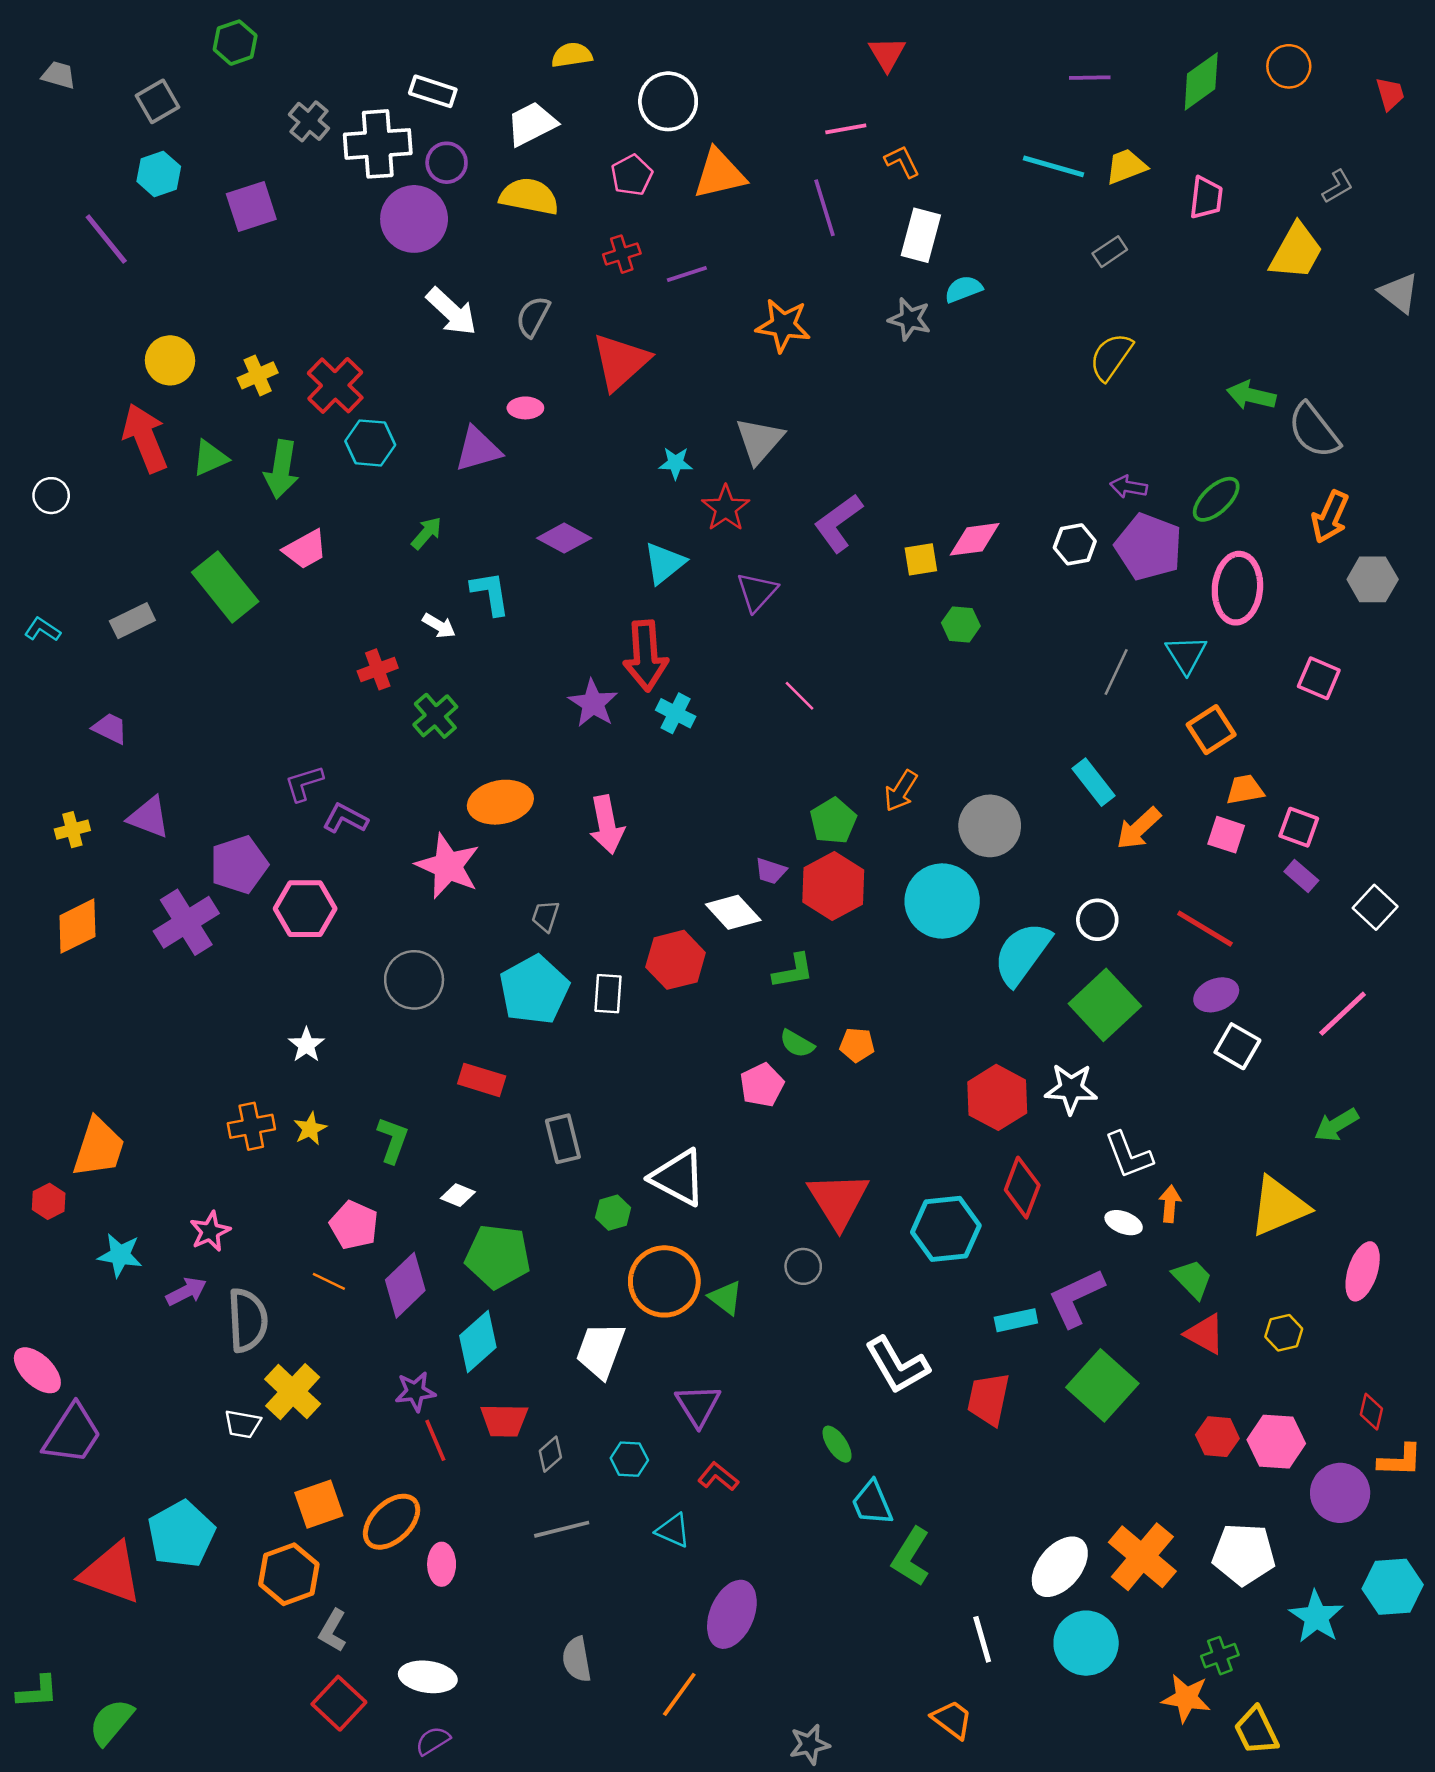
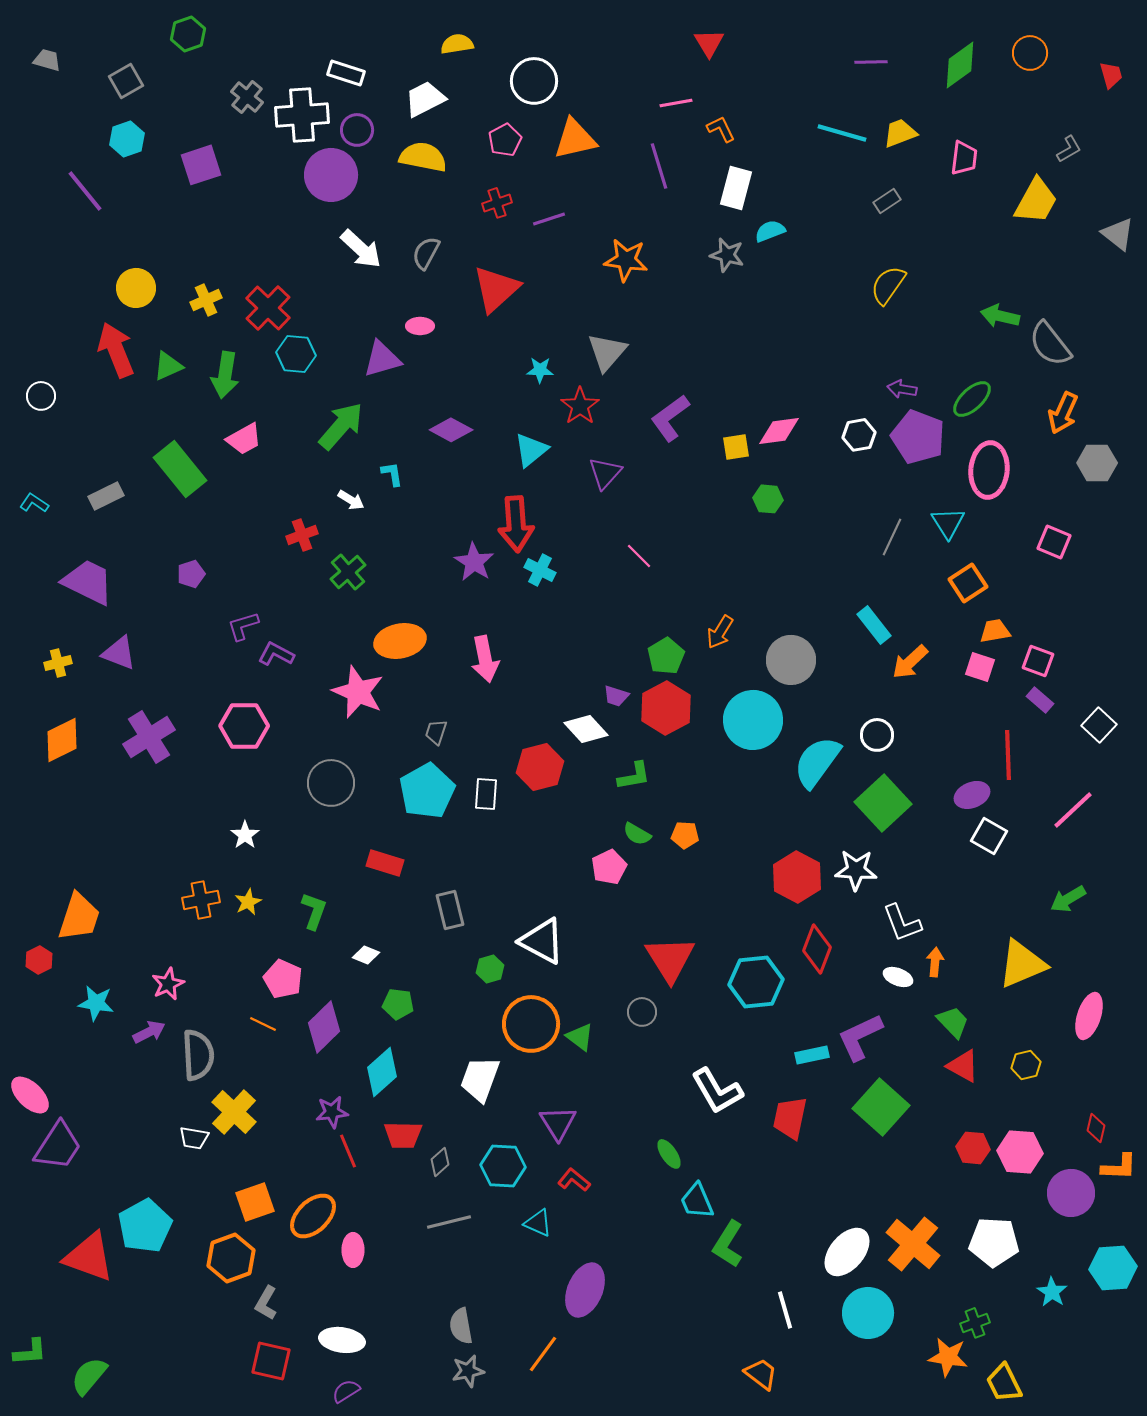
green arrow: (427, 533) -> (341, 426), size x1.8
cyan L-shape: (490, 593) -> (392, 474), size x0.7
purple trapezoid: (110, 728) -> (88, 582), size x1.8
purple pentagon: (239, 865) -> (191, 574), moved, size x0.6
red line: (1205, 929) -> (1008, 755), moved, turned 57
green pentagon: (498, 1256) -> (398, 1004), size x0.6
cyan hexagon: (629, 1459) -> (503, 1166), size x1.5
cyan star: (1316, 1617) -> (1052, 1292), size x0.7
red square: (339, 1703) -> (271, 1361), turned -30
gray star: (809, 1744) -> (468, 1371), moved

